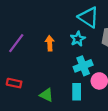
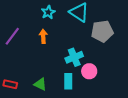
cyan star: (78, 39) -> (48, 12), moved
red rectangle: (14, 83) -> (10, 84), moved

